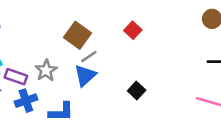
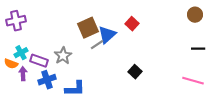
brown square: (77, 35) -> (88, 28), turned 30
blue triangle: (85, 75) -> (107, 35), moved

